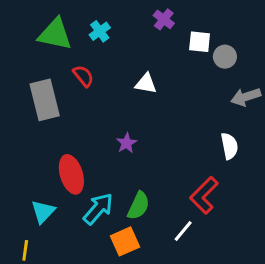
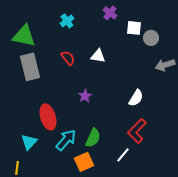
green triangle: (55, 34) -> (24, 36), moved
red semicircle: (83, 76) -> (68, 58), moved
white semicircle: (229, 146) -> (136, 98), moved, turned 42

